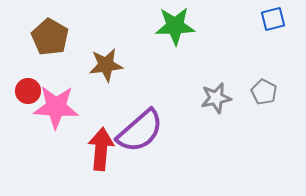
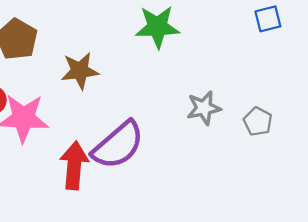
gray pentagon: (264, 92) -> (258, 121), moved

